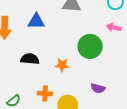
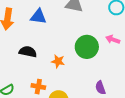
pink arrow: (114, 27) -> (113, 40), moved
purple semicircle: (98, 88) -> (100, 88), moved, turned 48

